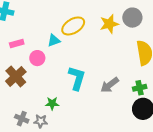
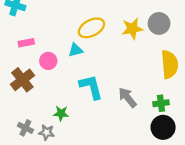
cyan triangle: (54, 40) -> (76, 50), moved
cyan L-shape: (77, 78) -> (91, 87), turned -35
gray arrow: (110, 85) -> (127, 98), turned 84

